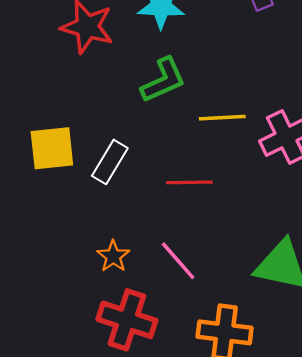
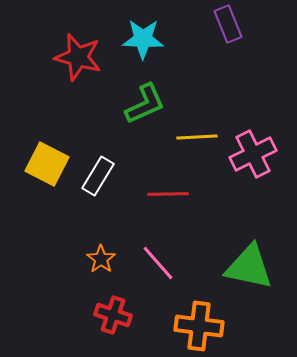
yellow square: (52, 148) -> (47, 164), turned 33
red cross: (127, 320) -> (113, 315), size x0.7

